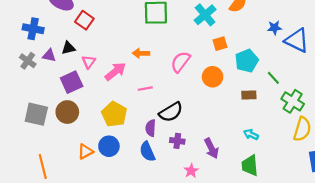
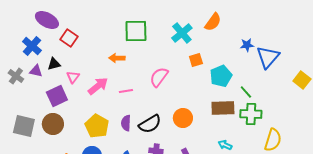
blue cross: (33, 29) -> (32, 46), moved, turned 30
blue triangle: (297, 40) -> (268, 57), turned 45
orange arrow: (141, 53) -> (117, 58), moved
orange circle: (213, 77) -> (183, 118), moved
pink line: (145, 89) -> (126, 91), moved
brown rectangle: (249, 95) -> (223, 108), size x1.6
green cross: (293, 101) -> (251, 114), moved, turned -30
purple semicircle: (151, 128) -> (126, 123), moved

